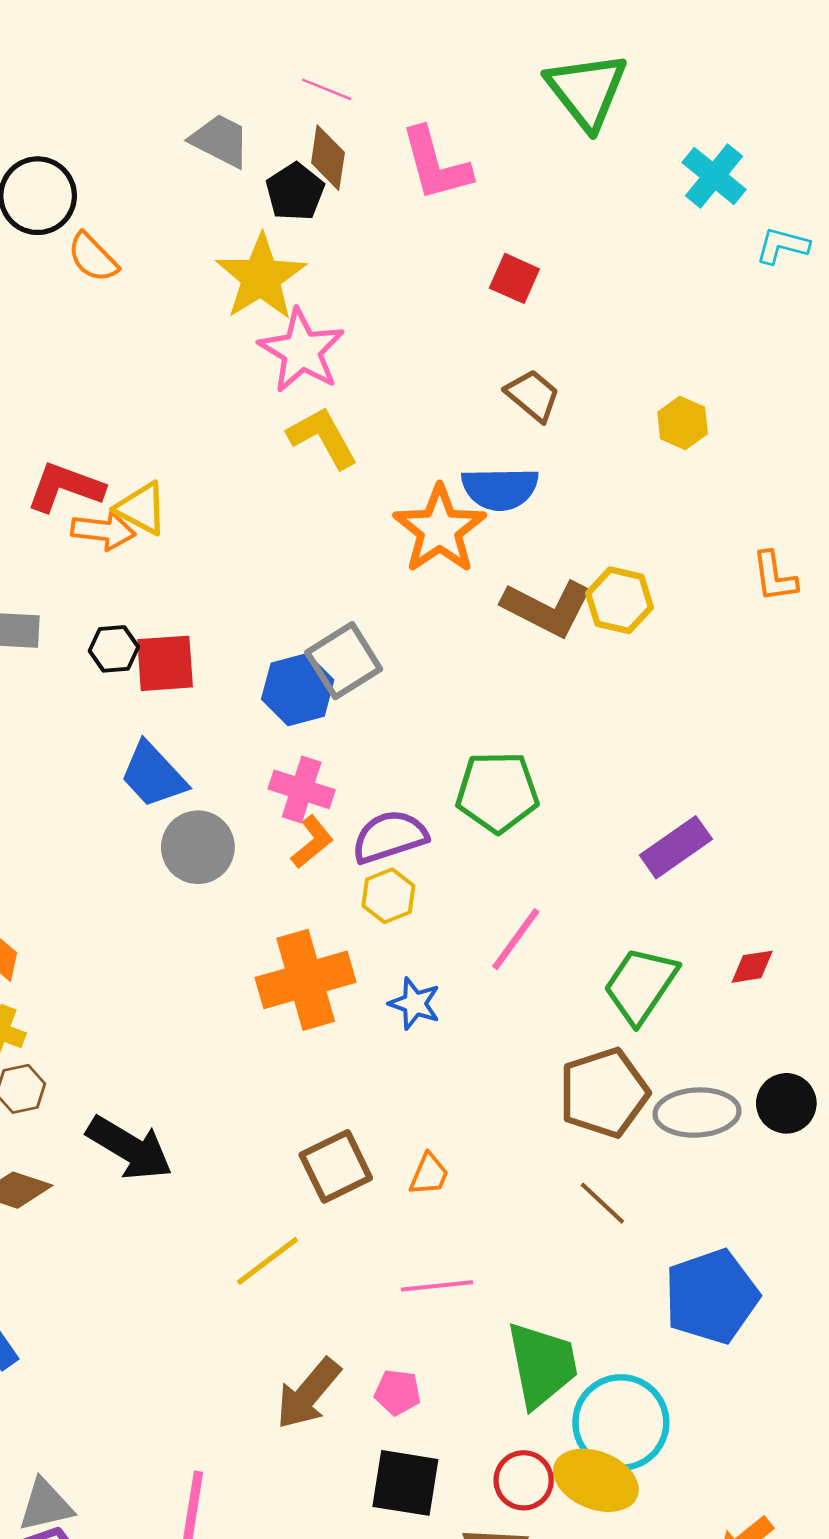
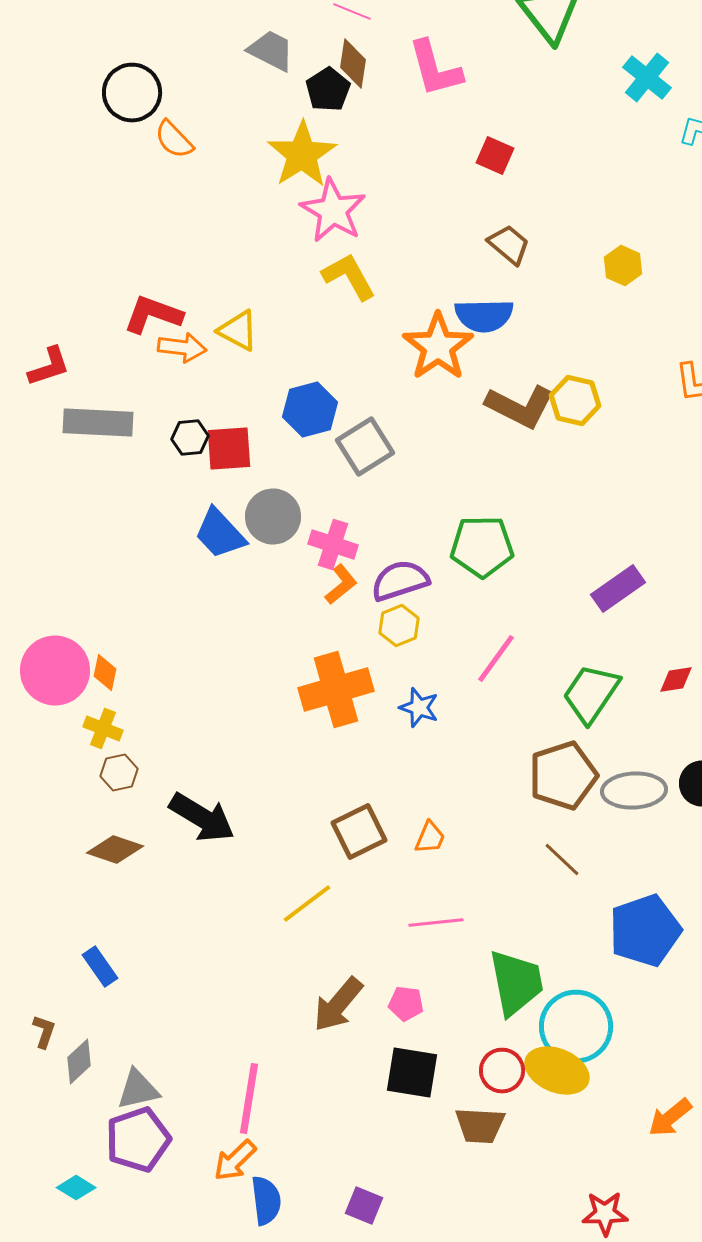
yellow triangle: (141, 508) -> (238, 330), moved
blue hexagon: (298, 690) -> (310, 410), moved
gray circle: (198, 847) -> (273, 516), moved

